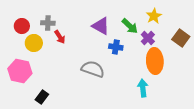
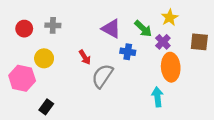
red arrow: (60, 37) -> (85, 57), moved
brown square: (181, 38) -> (199, 42), turned -30
yellow circle: (34, 43) -> (44, 58), moved
gray semicircle: (93, 69) -> (102, 76), turned -75

